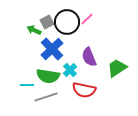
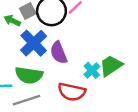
purple semicircle: (89, 57) -> (59, 53), moved
cyan cross: (70, 70) -> (92, 70), moved

